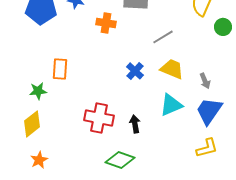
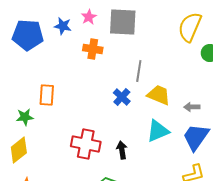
gray line: (163, 37) -> (139, 71), moved, turned -50
gray arrow: (205, 81) -> (192, 107), turned 112

